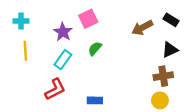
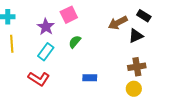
black triangle: (170, 50) -> (136, 36), moved
red L-shape: (55, 89) -> (39, 79), turned 60
blue rectangle: (95, 100) -> (90, 78), moved

